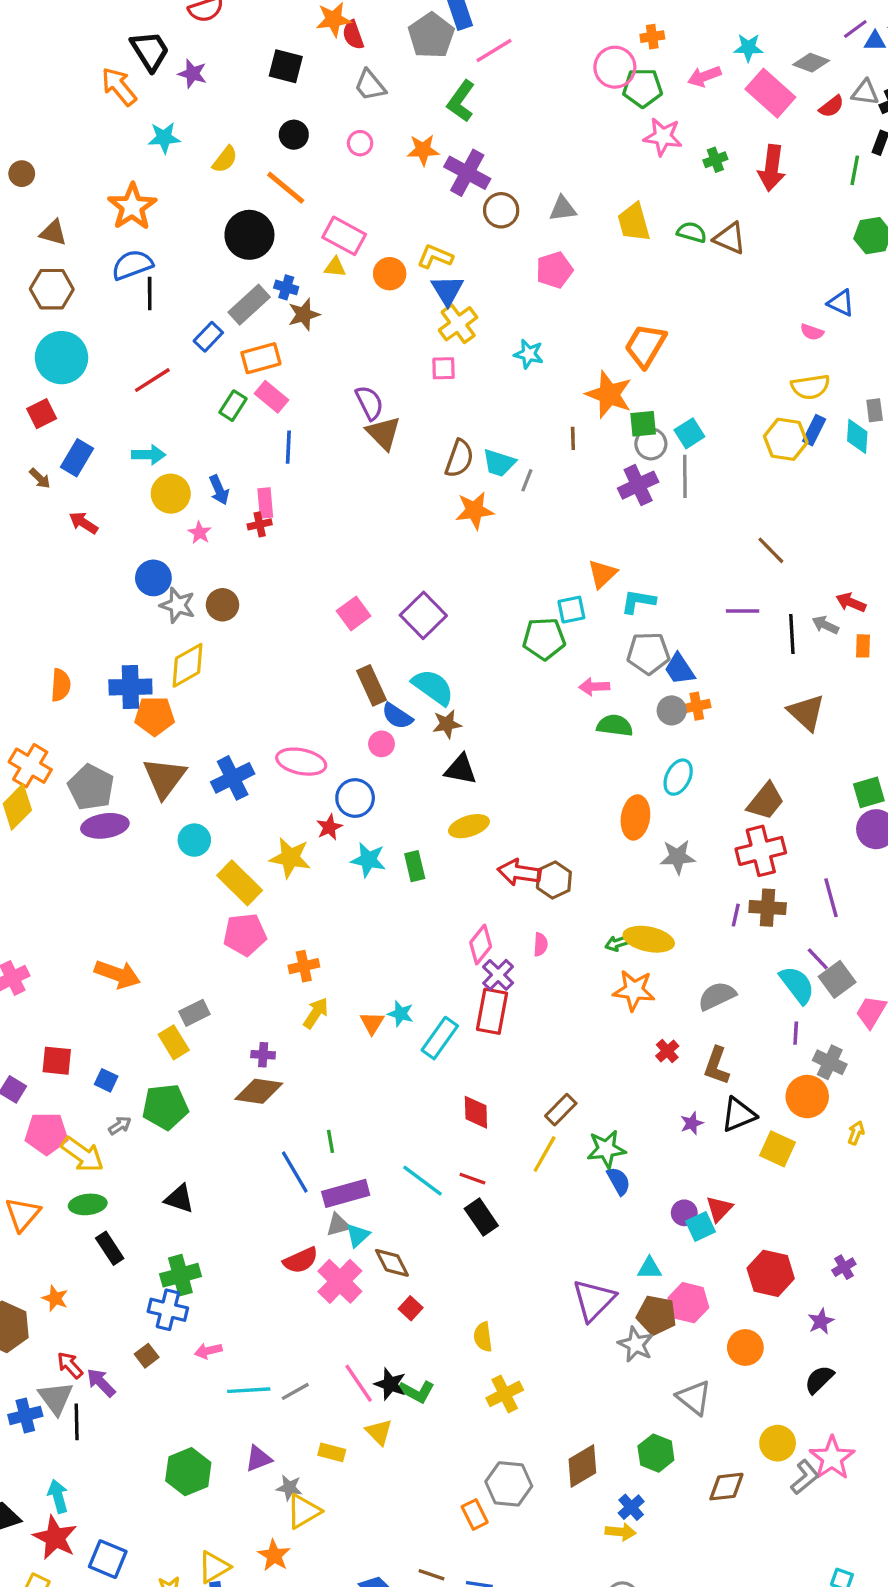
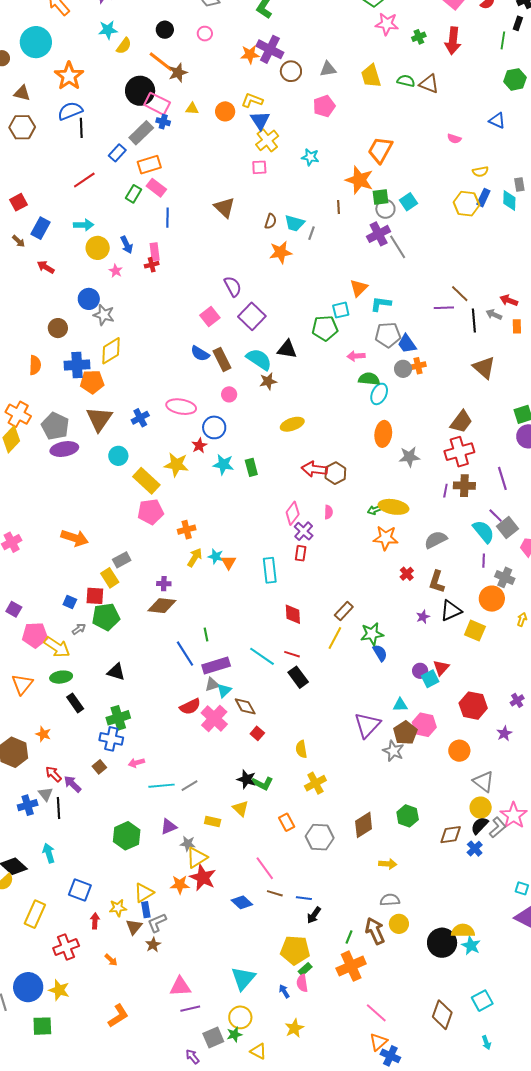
cyan star: (164, 138) -> (108, 30), moved
orange star: (423, 150) -> (250, 54), moved
pink rectangle: (344, 236) -> (157, 104), moved
brown star: (304, 314) -> (178, 73), moved
pink semicircle: (812, 332) -> (454, 139), moved
cyan circle: (61, 358) -> (36, 42), moved
yellow semicircle: (810, 387) -> (480, 172), size x0.7
purple semicircle: (369, 403) -> (233, 286), moved
brown semicircle: (459, 458) -> (271, 221), size x0.7
gray line: (685, 476) -> (398, 247), moved, turned -30
brown line: (771, 550) -> (460, 294), moved
brown circle: (222, 605) -> (58, 328), moved
blue semicircle: (397, 716) -> (200, 354), moved
black triangle: (461, 769) -> (287, 349), moved
cyan ellipse: (678, 777) -> (379, 394), moved
blue cross: (233, 778) -> (140, 418), size x0.7
yellow ellipse: (469, 826) -> (292, 424), moved
red rectangle: (492, 1011) -> (301, 553), size x0.6
cyan star: (401, 1014) -> (216, 556), moved
cyan rectangle: (440, 1038) -> (270, 570), turned -40
red square: (57, 1061) -> (95, 596), moved
brown pentagon: (656, 1315) -> (405, 733), turned 30
black semicircle: (819, 1379) -> (480, 826), moved
pink line: (359, 1383) -> (265, 868), moved
gray triangle: (56, 1398) -> (46, 794), size x0.7
gray triangle: (694, 1398) -> (483, 782), moved
blue cross: (631, 1507) -> (475, 849), moved
orange rectangle: (475, 1514) -> (287, 822), moved
red star: (55, 1538) -> (203, 878), moved
orange star: (274, 1555) -> (180, 885), turned -30

